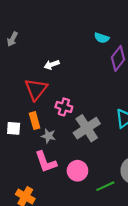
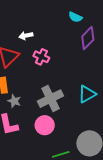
pink cross: (64, 107) -> (41, 57), moved
pink circle: (77, 171) -> (45, 125), moved

